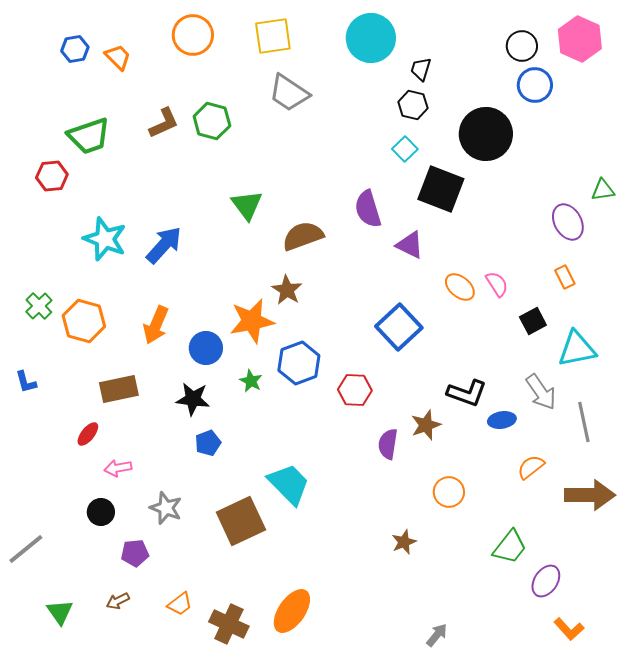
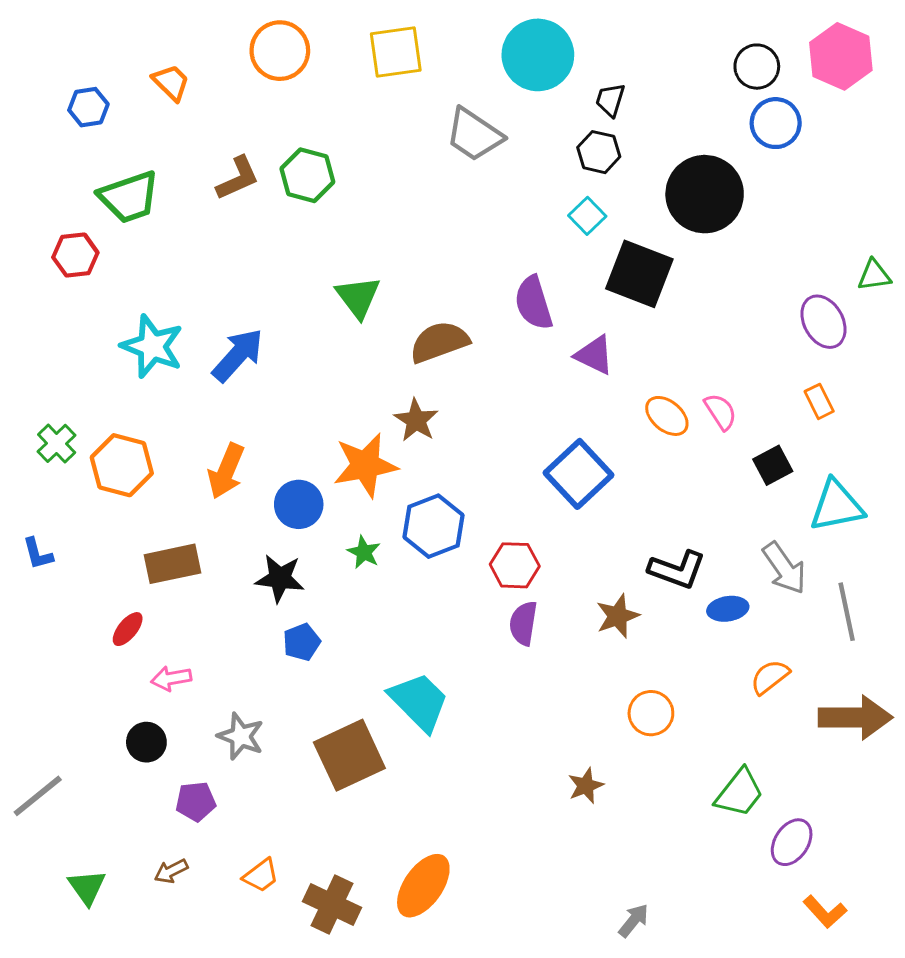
blue hexagon: (75, 49) -> (88, 107), moved
gray trapezoid: (289, 93) -> (474, 135), moved
purple semicircle: (388, 444) -> (523, 623), moved

